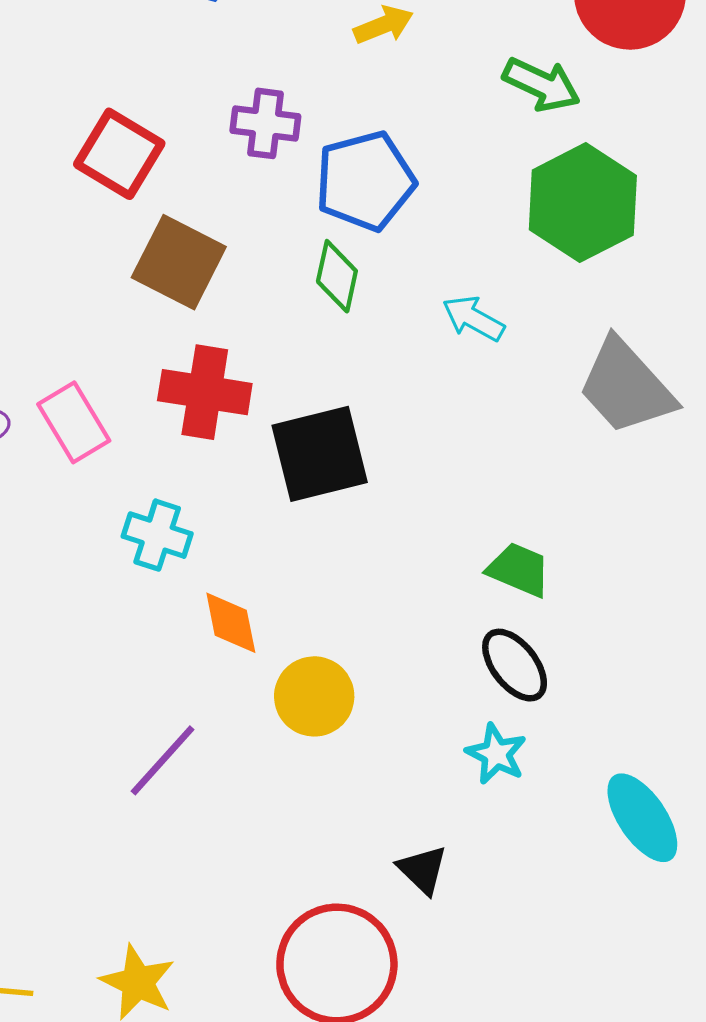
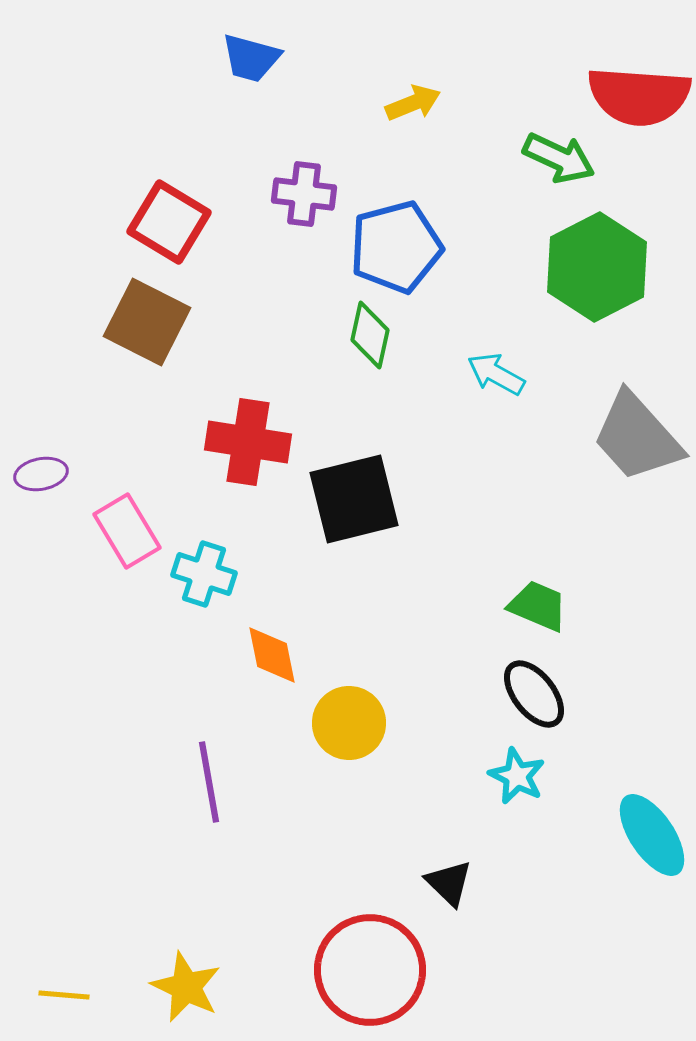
brown square: (179, 262) -> (147, 322), moved
pink rectangle: (74, 422) -> (127, 531), moved
purple line: (163, 760) -> (209, 782), turned -52

